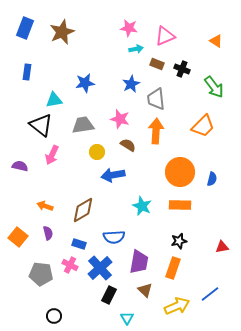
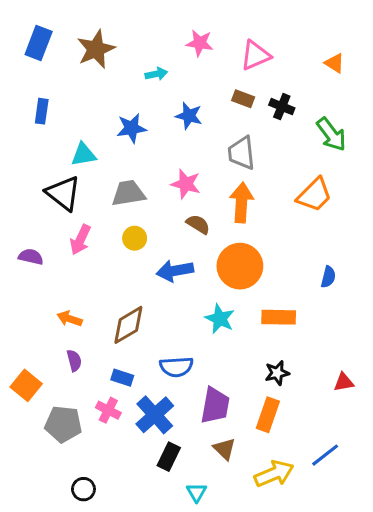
cyan arrow: (136, 49) -> (156, 74), moved
blue star: (131, 84) -> (189, 116), moved, turned -30
yellow circle: (97, 152) -> (135, 238), moved
orange circle: (180, 172) -> (240, 266), moved
orange square: (18, 237) -> (26, 385), moved

